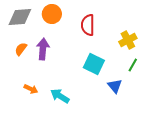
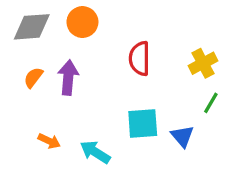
red semicircle: (88, 25) -> (140, 58), moved
cyan square: (94, 64) -> (143, 124), moved, turned -30

